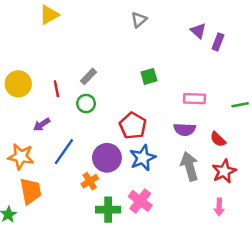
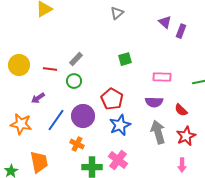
red line: (56, 89) -> (50, 69), turned -72
purple circle: (107, 158) -> (83, 116), moved
orange cross: (90, 181) -> (77, 144), turned -32
orange trapezoid: (31, 191) -> (39, 162), moved

